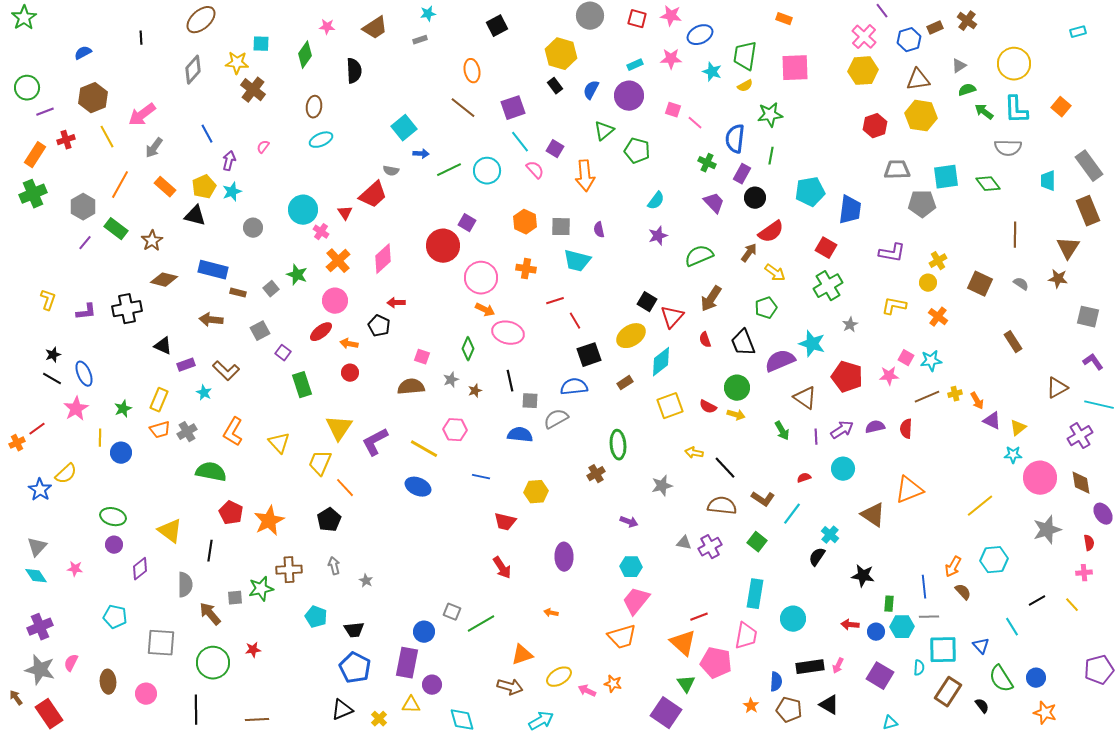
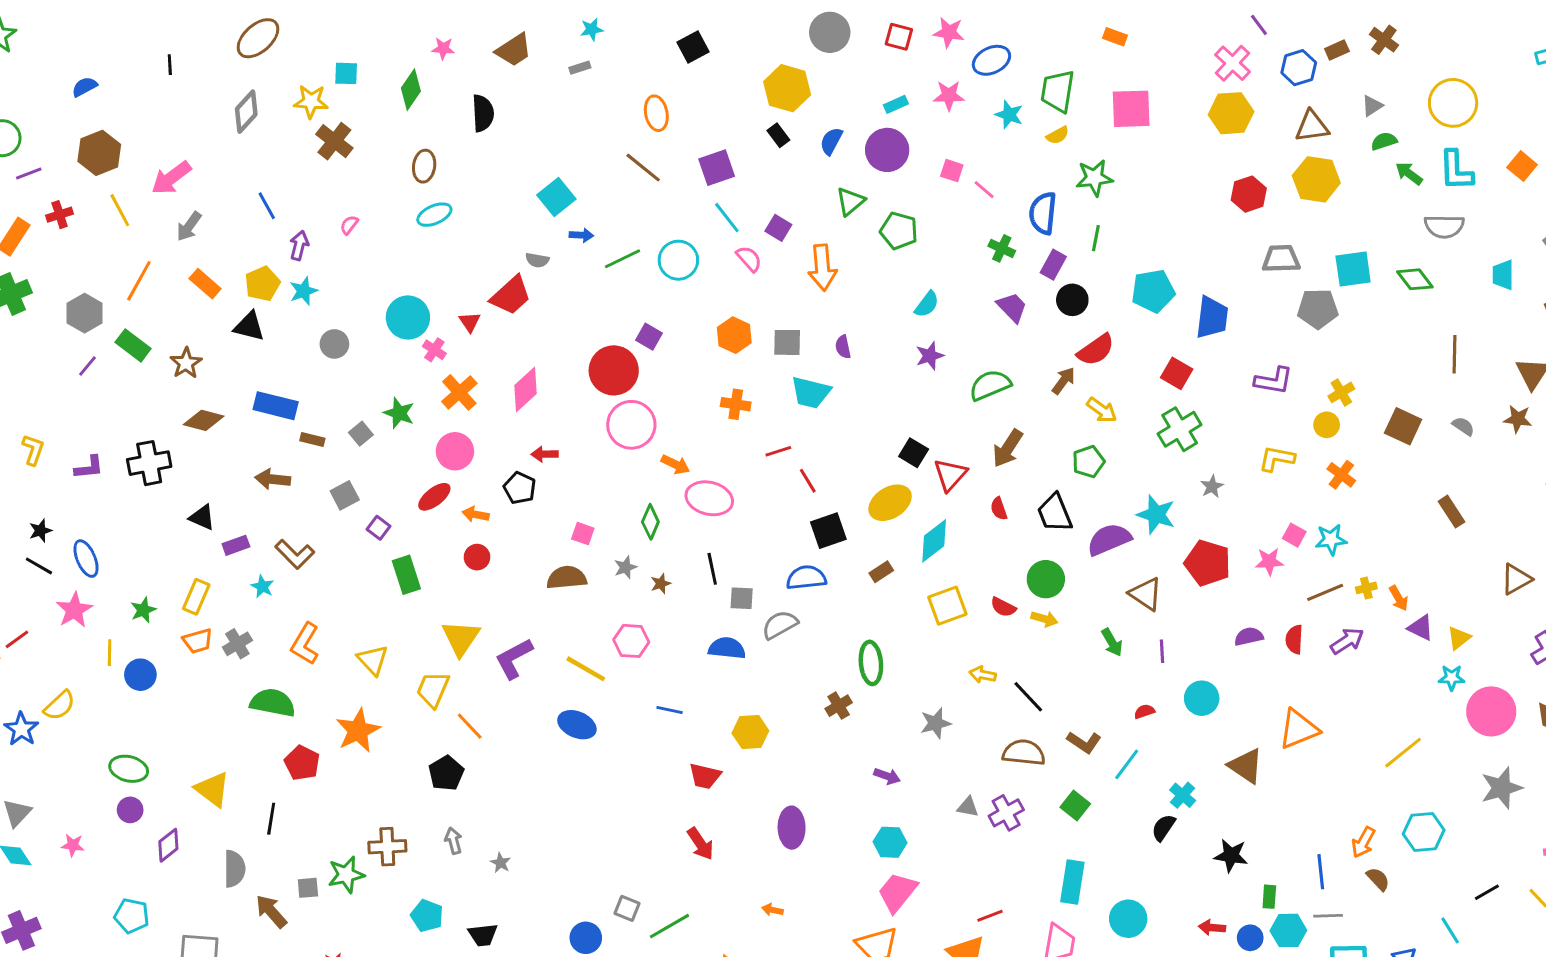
pink circle: (481, 278) -> (631, 425), moved
purple arrow: (842, 430) -> (1347, 641), moved
orange star: (269, 521) -> (358, 731), moved

